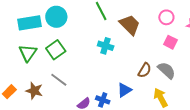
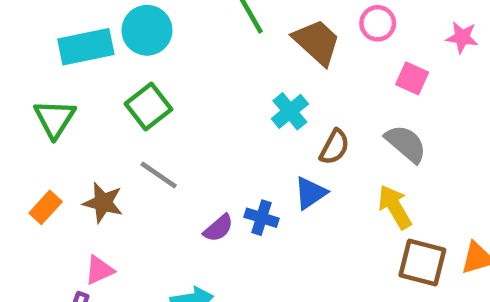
pink circle: (166, 17) -> (378, 23), moved
cyan cross: (106, 46) -> (290, 111), moved, turned 35
green triangle: (28, 53) -> (55, 119), moved
brown semicircle: (145, 70) -> (334, 147), moved

